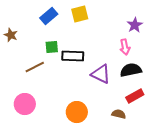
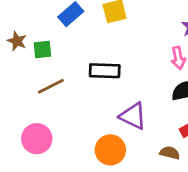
green square: (52, 47) -> (42, 50), moved
purple triangle: (101, 74) -> (133, 116), moved

